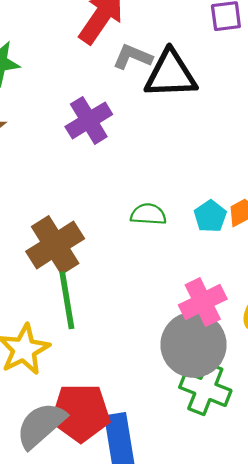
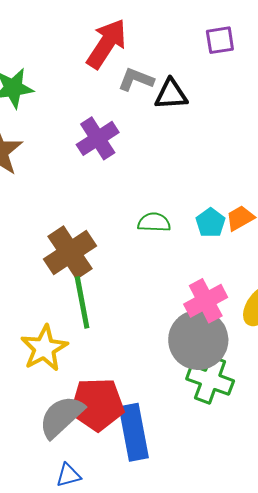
black triangle: (171, 74) -> (171, 94), size x0.7

